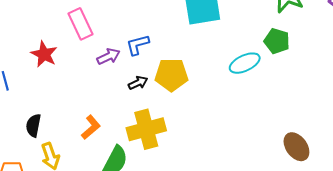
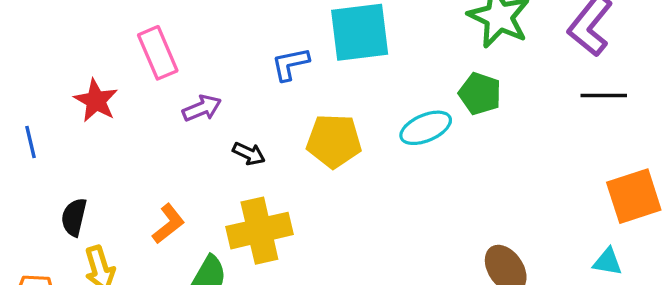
blue L-shape: (138, 45) -> (290, 64), moved
yellow pentagon: (171, 75) -> (334, 141), moved
black arrow: (138, 83) -> (249, 154), turned 48

